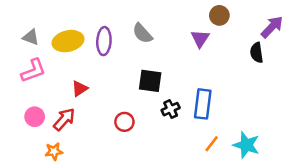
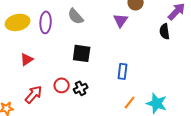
blue rectangle: (203, 104) -> (123, 71), size x0.7
black cross: (171, 109) -> (81, 88), moved
red arrow: (64, 119) -> (34, 94), moved

